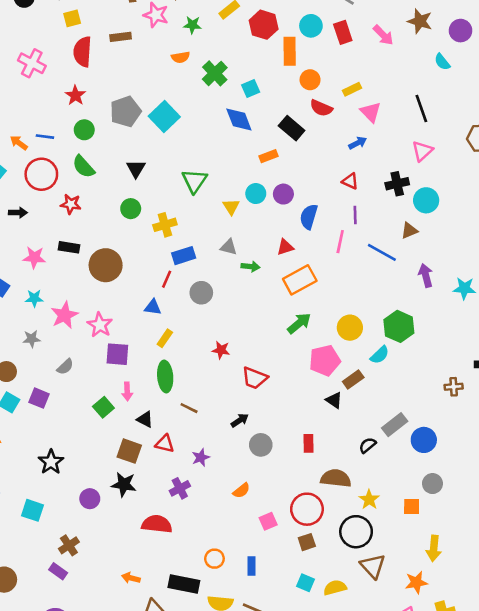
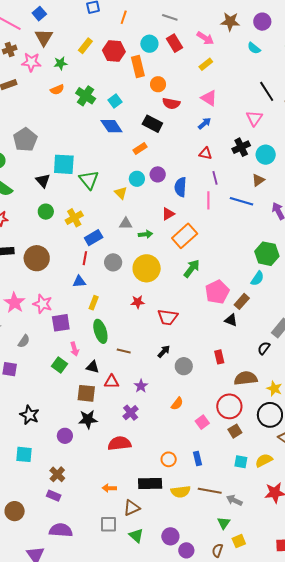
yellow rectangle: (352, 89) -> (206, 64), moved
black line: (421, 109) -> (267, 91), moved
cyan square: (164, 117) -> (64, 164), moved, turned -30
yellow circle: (350, 328) -> (147, 268), moved, size x1.4

